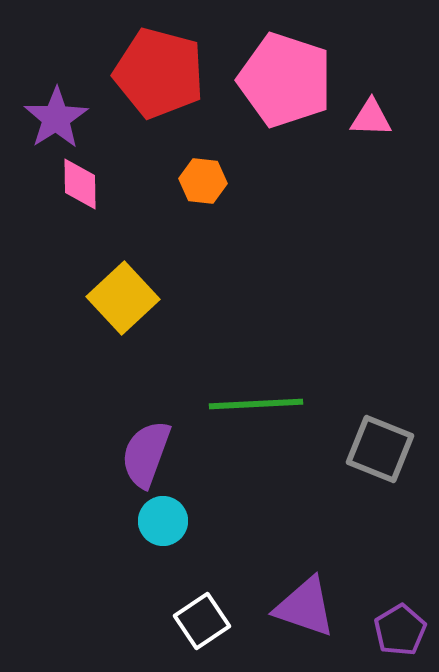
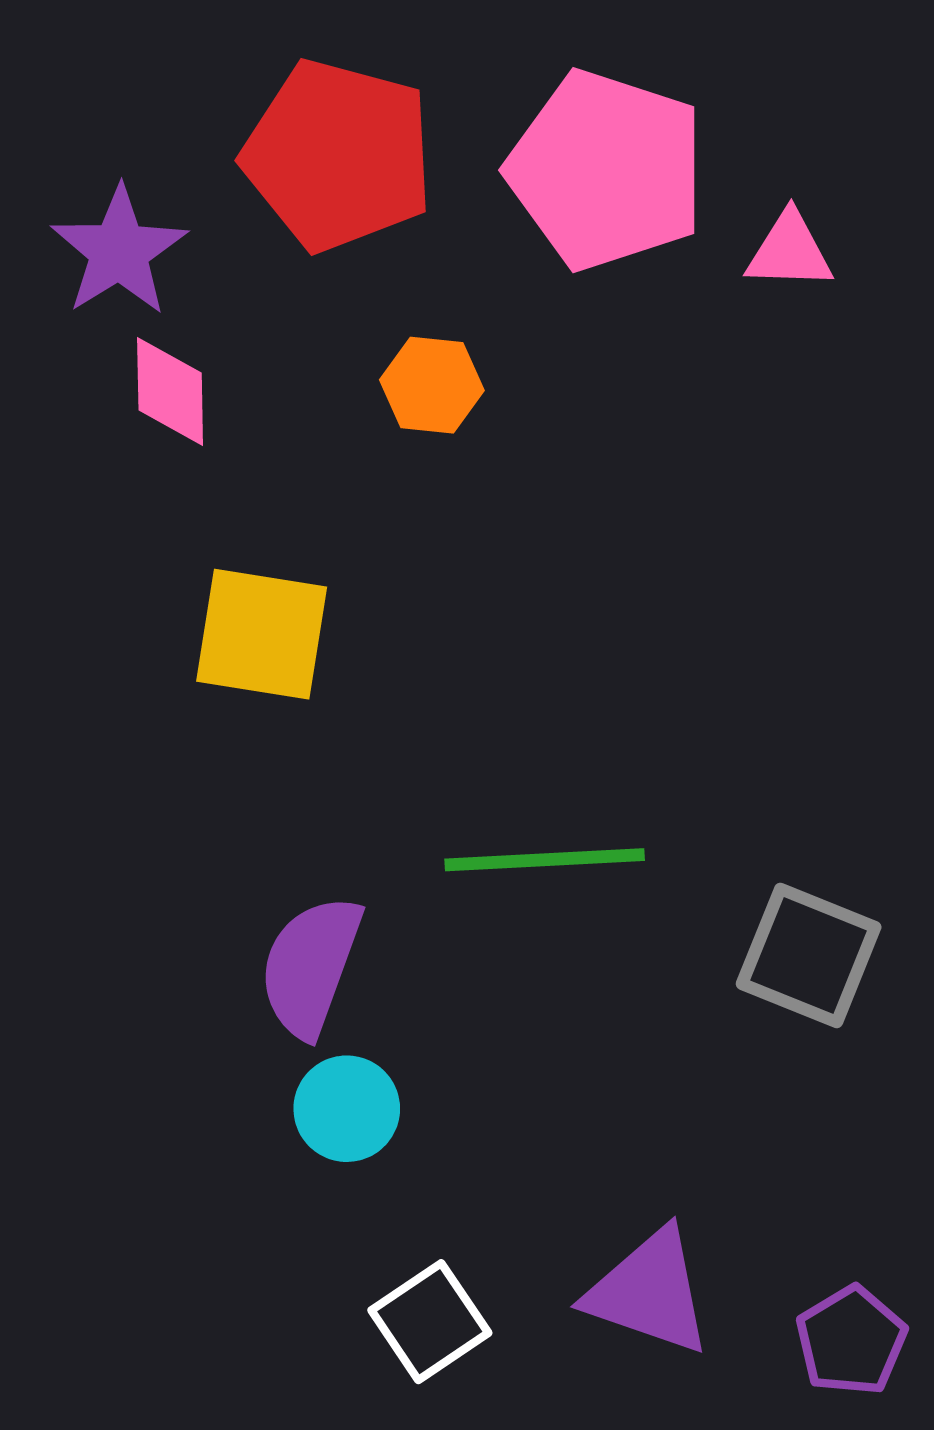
yellow square: (123, 298) -> (262, 634), turned -38

